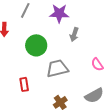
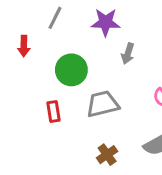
red rectangle: (24, 84) -> (54, 111), moved

